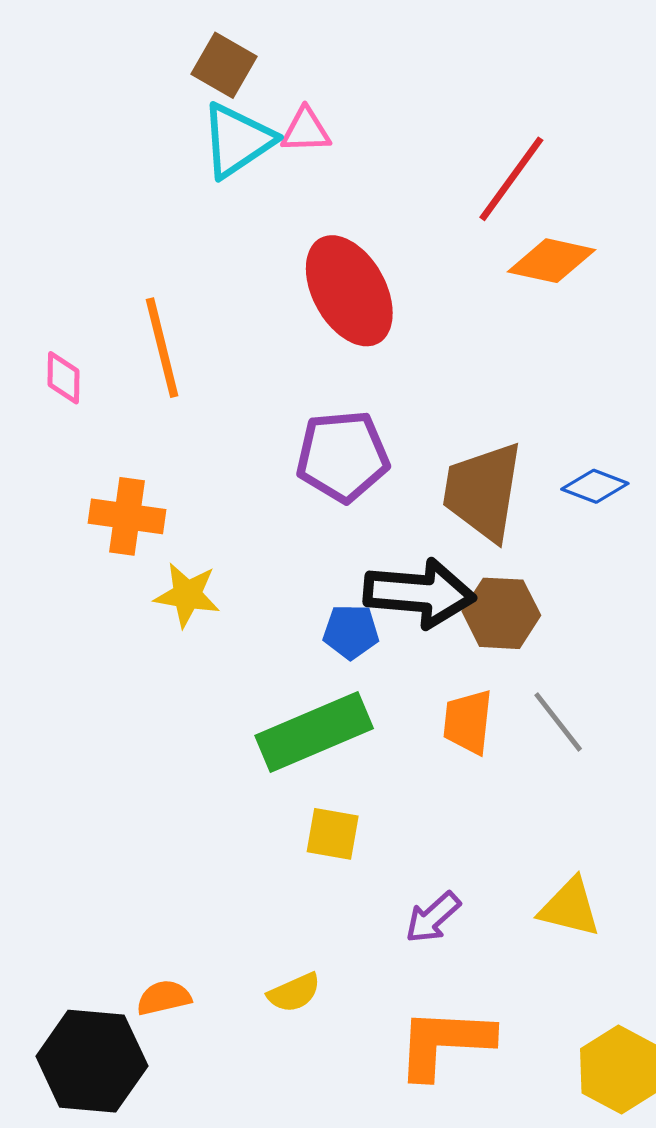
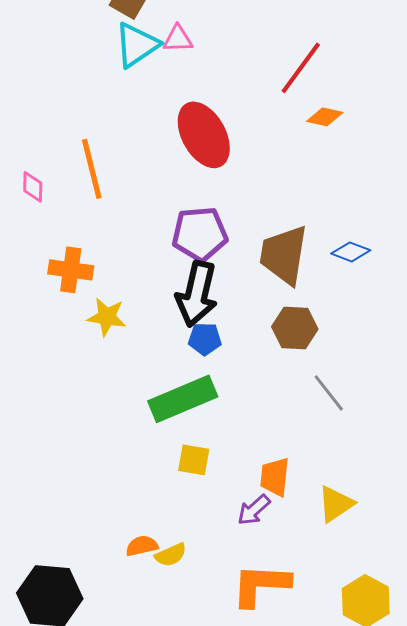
orange diamond: (551, 261) -> (325, 117), size x0.7
black arrow: (419, 593) -> (197, 294), moved, turned 98
orange trapezoid: (468, 722) -> (275, 477), moved
yellow triangle: (570, 907) -> (336, 504), turned -48
orange semicircle: (164, 998) -> (142, 546), moved

